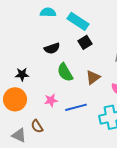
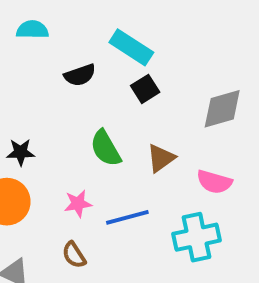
cyan semicircle: (48, 12) -> (32, 30), moved
black semicircle: (52, 48) -> (80, 75), moved
brown semicircle: (37, 126) -> (74, 255), moved

